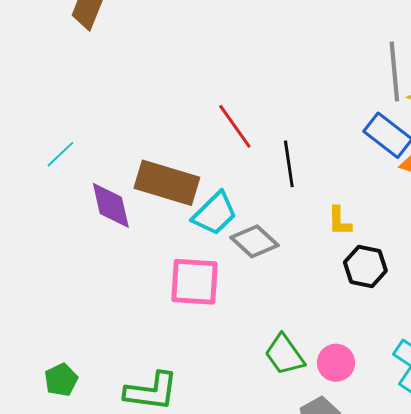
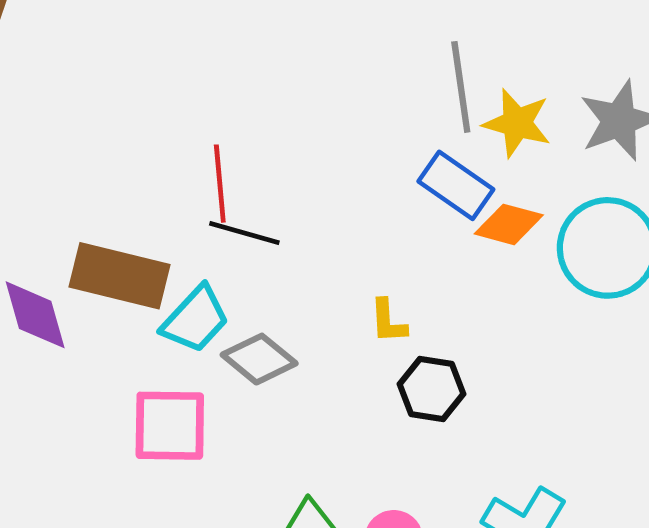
red line: (235, 126) -> (220, 184), turned 33
black line: (289, 164) -> (244, 233), moved, turned -63

